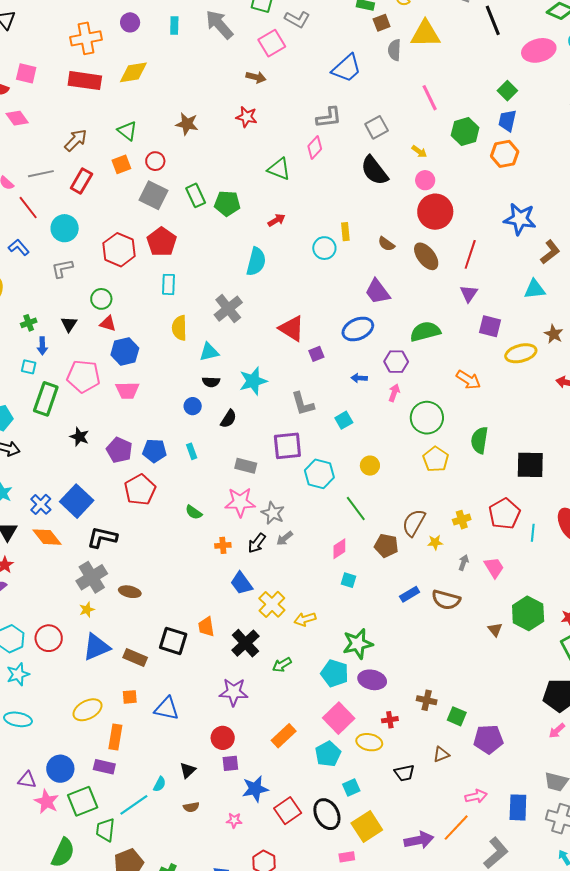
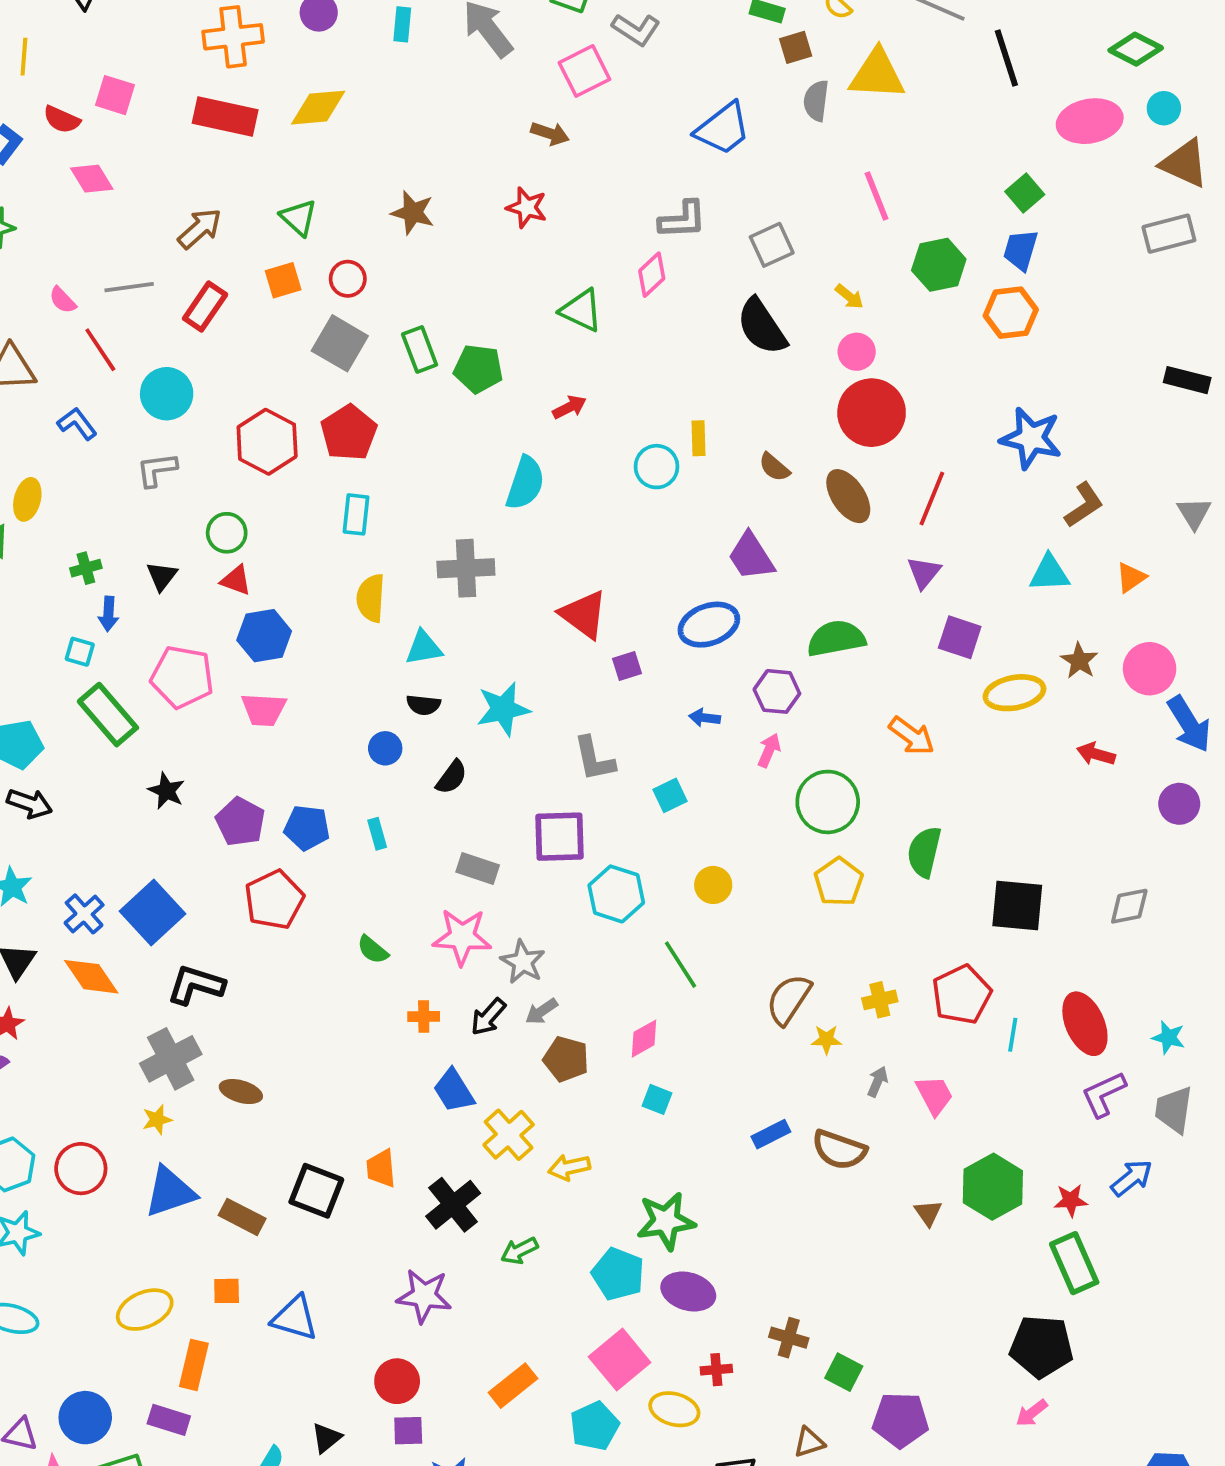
gray cross: (228, 309) -> (466, 568), turned 32
green rectangle: (46, 399) -> (108, 715), turned -64
brown pentagon: (386, 546) -> (566, 1059), moved

